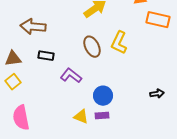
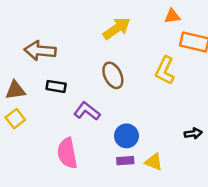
yellow L-shape: (119, 43) -> (165, 70), moved
yellow triangle: (81, 117) -> (154, 162), moved
pink semicircle: (21, 118) -> (67, 153), moved

